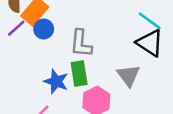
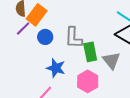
blue circle: (44, 29) -> (45, 37), moved
green rectangle: (79, 73) -> (90, 52), moved

